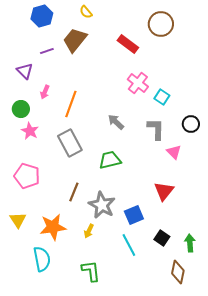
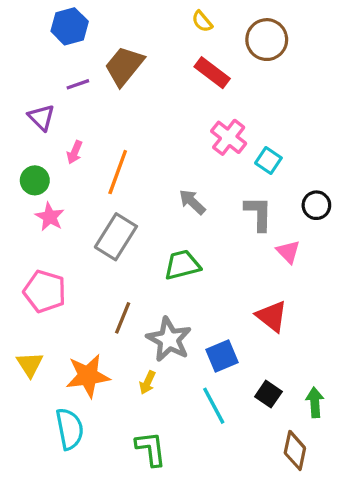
yellow semicircle: (86, 12) -> (202, 21), moved
gray rectangle: (70, 143) -> (116, 237), turned 60
red triangle: (164, 191) -> (272, 316), turned -30

